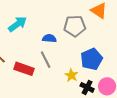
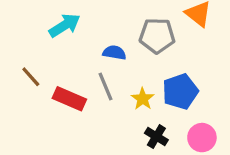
yellow star: (71, 75) -> (143, 99), moved
black cross: (87, 87) -> (156, 137), moved

